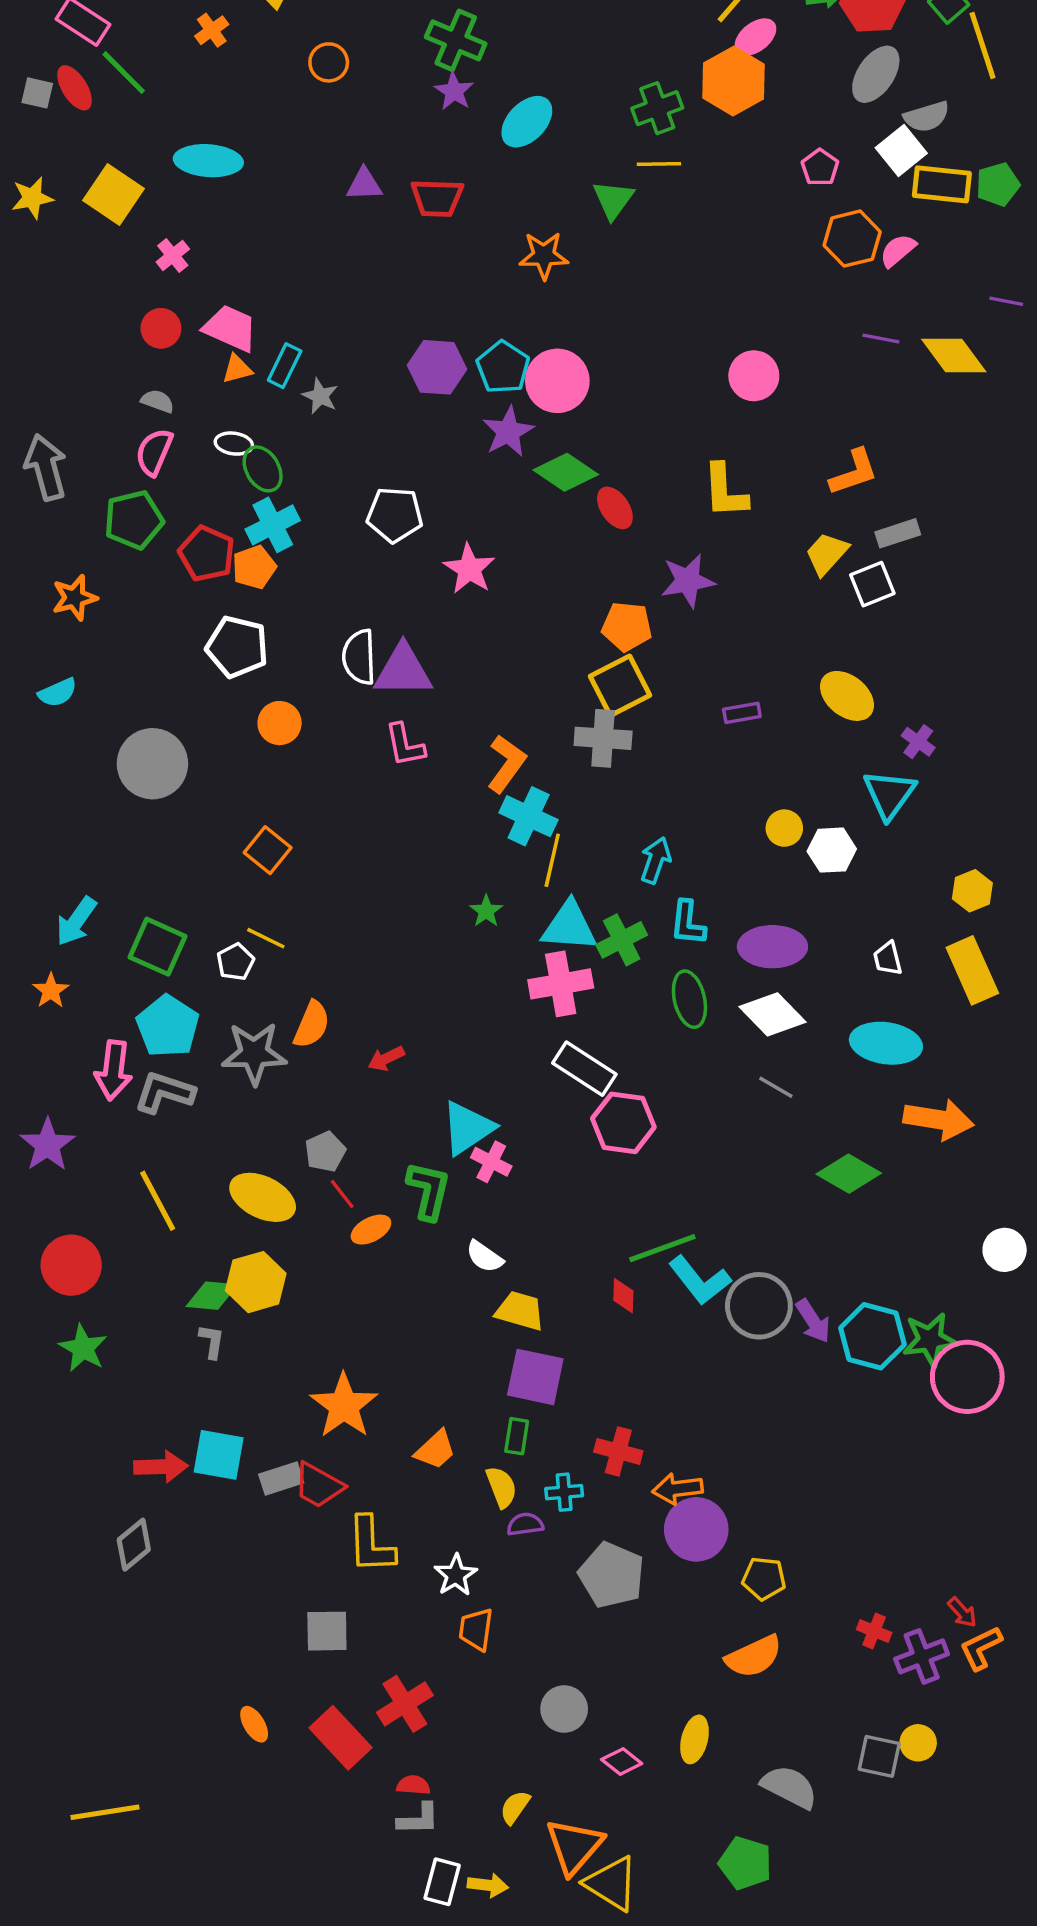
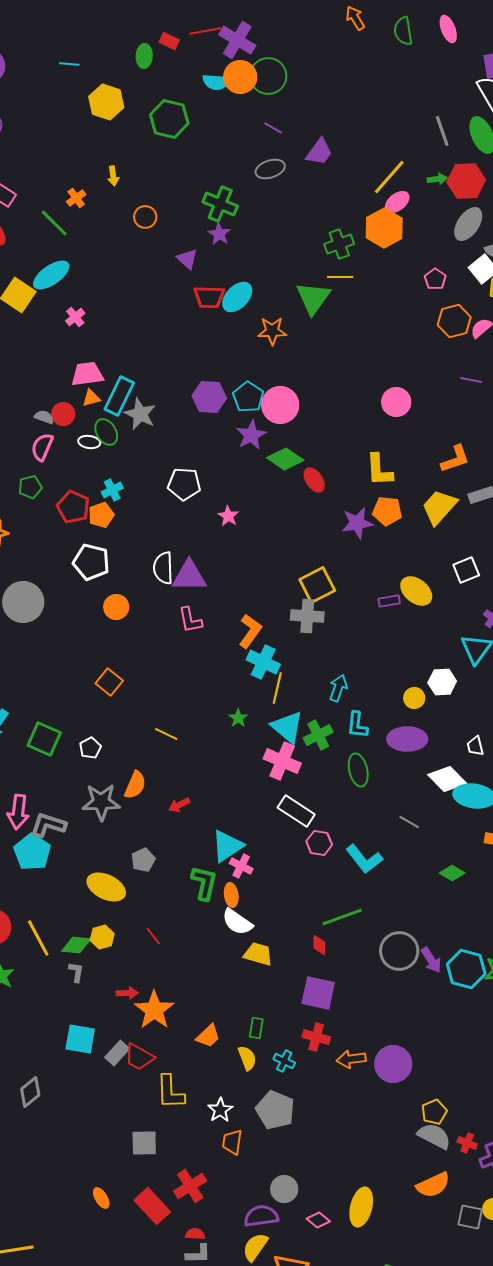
green line: (124, 73) -> (54, 223), moved
cyan ellipse: (527, 122) -> (237, 297), moved
cyan ellipse: (208, 161) -> (51, 275), moved, turned -39
purple triangle: (364, 184) -> (187, 259), moved, turned 45
green triangle: (613, 200) -> (313, 298), size x1.4
pink cross: (173, 256) -> (75, 317), moved
red circle: (161, 328) -> (63, 414), moved
pink trapezoid: (230, 328) -> (87, 374), turned -32
cyan rectangle: (285, 366) -> (119, 396), size x1.5
gray star: (320, 396) -> (140, 414), size x1.5
green ellipse: (263, 469) -> (106, 432), moved
green pentagon: (134, 520) -> (30, 487), size x0.7
cyan cross: (273, 525) -> (112, 490), size x0.7
yellow trapezoid: (827, 554) -> (439, 507), size x1.4
pink star: (469, 569) -> (228, 516), size x0.7
white square: (872, 584) -> (466, 570), moved
orange pentagon: (627, 626) -> (387, 511), moved
yellow ellipse: (847, 696) -> (416, 591), moved
gray circle: (152, 764) -> (23, 602), moved
yellow circle: (784, 828) -> (414, 698), moved
cyan triangle: (569, 926) -> (287, 727), turned 36
yellow line: (266, 938) -> (166, 734), moved
pink cross: (561, 984) -> (282, 761), turned 33
white diamond: (772, 1014) -> (447, 779), moved
cyan pentagon: (168, 1026) -> (32, 852), moved
pink hexagon: (623, 1123) -> (319, 843), size x0.7
green diamond: (849, 1174) -> (452, 873), size x0.7
red line: (342, 1194) -> (153, 936), moved
yellow line: (158, 1201) -> (38, 938), moved
orange ellipse: (371, 1230) -> (231, 895), moved, turned -70
white semicircle: (484, 1257) -> (237, 922), size x1.4
cyan L-shape: (700, 1280) -> (364, 859), moved
yellow hexagon: (256, 1282) -> (102, 937), size x0.7
purple square: (535, 1377) -> (318, 993), moved
red arrow: (161, 1467) -> (127, 993), moved, size x0.7
gray rectangle: (281, 1479) -> (117, 1053), turned -30
cyan cross: (564, 1492) -> (284, 1061), turned 30
purple semicircle: (525, 1524) -> (261, 1216), moved, size x1.6
purple circle: (696, 1529) -> (393, 1064), moved
gray pentagon: (612, 1575) -> (275, 1110), moved
yellow pentagon: (764, 1579) -> (434, 1112), moved, turned -30
orange semicircle: (754, 1656) -> (433, 1185), moved
yellow ellipse: (695, 1739) -> (361, 1207), size x1.4
gray semicircle: (789, 1787) -> (434, 1136), moved
yellow semicircle: (515, 1807) -> (255, 1247), size x1.4

